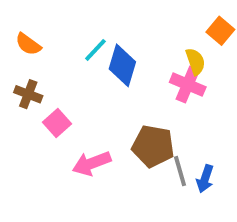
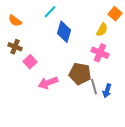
cyan line: (95, 50) -> (50, 12), moved
yellow semicircle: (195, 61) -> (102, 30), turned 48
pink cross: (188, 85) -> (100, 53), moved

